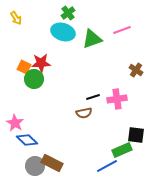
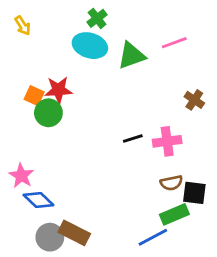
brown semicircle: (84, 113) -> (171, 183), moved

